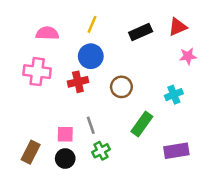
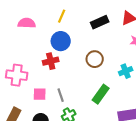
pink cross: (37, 72) -> (17, 75), moved
brown circle: (121, 87) -> (95, 59), moved
pink square: (65, 134) -> (40, 94), moved

